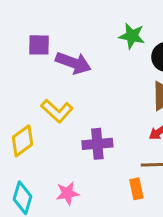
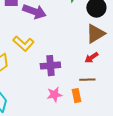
pink star: (67, 193) -> (54, 95), moved

